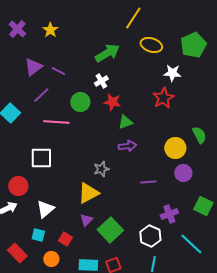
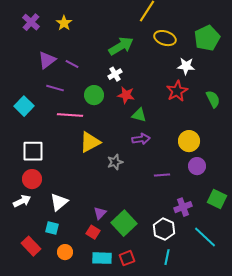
purple line: (41, 95) -> (55, 88), turned 60
green triangle: (125, 122) -> (139, 115), turned 35
green semicircle: (199, 135) -> (213, 99), moved
white square: (41, 158) -> (33, 151), moved
yellow triangle: (88, 193) -> (90, 142), moved
red square: (65, 239) -> (93, 232), moved

